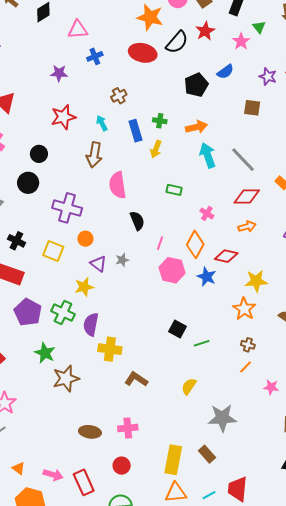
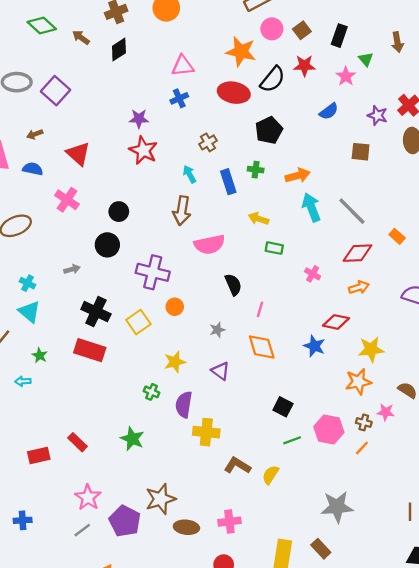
pink triangle: (78, 30) -> (183, 66), moved
red star: (205, 31) -> (304, 66), turned 30
black pentagon: (196, 85) -> (269, 130), moved
red star: (63, 117) -> (143, 150), moved, turned -30
yellow arrow: (156, 149) -> (259, 219), moved, turned 90
pink semicircle: (118, 185) -> (210, 245), turned -92
black cross: (16, 241) -> (96, 312), size x1.4
orange diamond: (195, 244) -> (262, 347), moved, turned -44
yellow square: (53, 251) -> (138, 322), turned 35
purple triangle: (98, 264) -> (221, 371), moved
pink hexagon: (172, 270) -> (329, 430), moved
orange star: (244, 309) -> (358, 382), turned 30
purple pentagon: (28, 312) -> (125, 521), moved
green cross: (63, 313) -> (152, 392), size x0.6
green line: (202, 343) -> (292, 440), moved
brown star: (66, 379) -> (160, 499), moved
yellow semicircle: (189, 386) -> (271, 475), moved
pink star: (271, 387) -> (386, 412), moved

